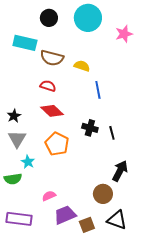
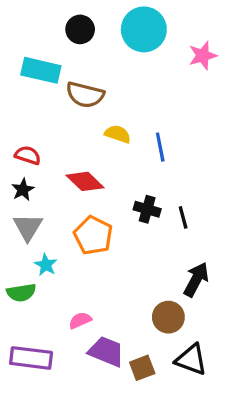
yellow semicircle: (82, 66) -> (118, 134), moved
red semicircle: (48, 86) -> (28, 155), moved
purple trapezoid: (65, 215) -> (106, 351), turned 45

